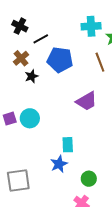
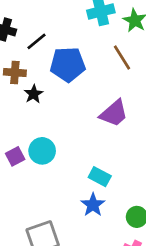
brown cross: (21, 58) -> (15, 72), turned -35
cyan rectangle: (68, 145) -> (100, 177), turned -49

